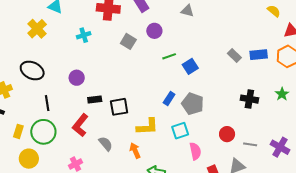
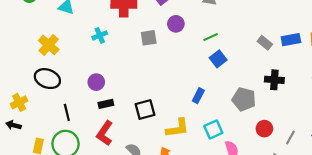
yellow cross: (37, 29) -> (49, 45), moved
gray square: (128, 41) -> (149, 38), turned -35
green line: (169, 56) -> (211, 37), moved
black rectangle: (95, 99) -> (106, 104), moved
black cross: (249, 99) -> (274, 80), moved
gray pentagon: (193, 104) -> (244, 99), moved
gray line: (250, 144) -> (290, 137), turned -64

